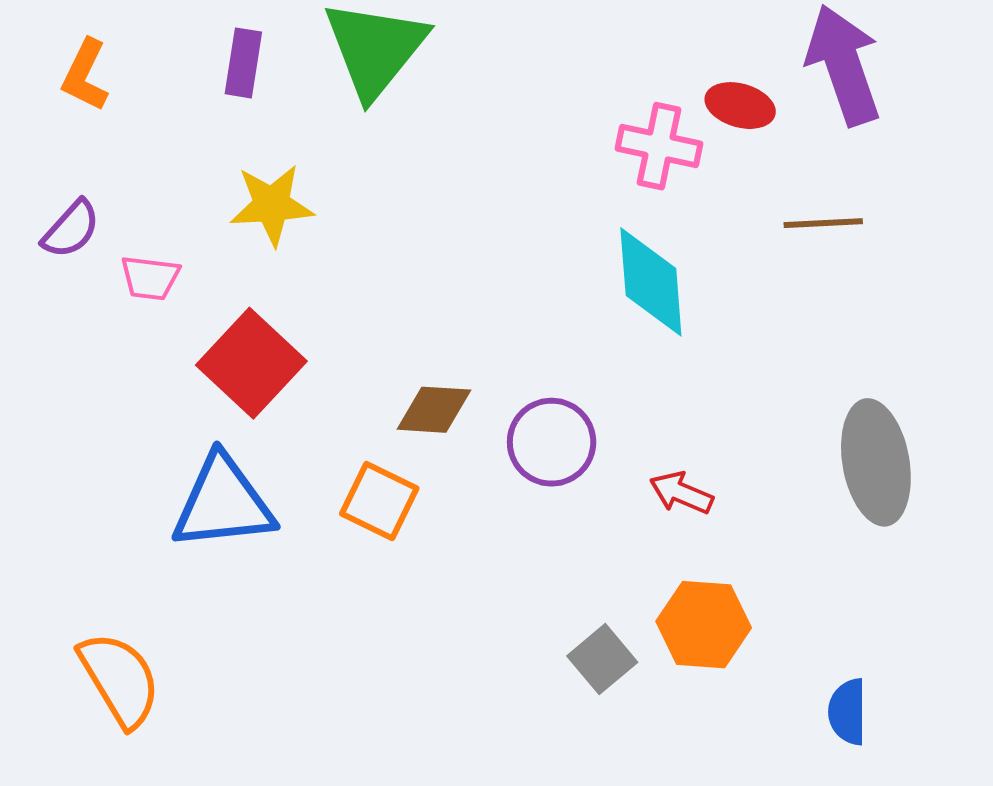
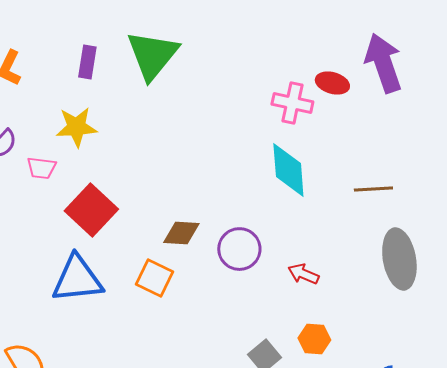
yellow star: (272, 205) -> (76, 127), moved
brown line: (823, 223) -> (373, 189), moved
orange hexagon: (704, 625) -> (314, 339), size x0.7

